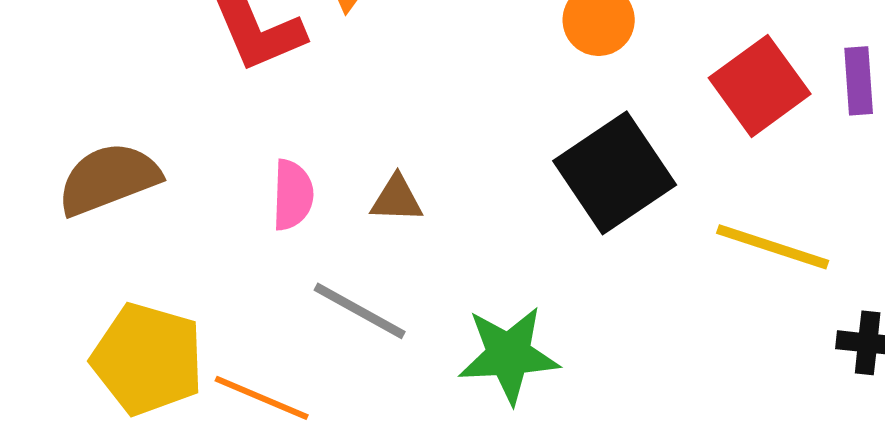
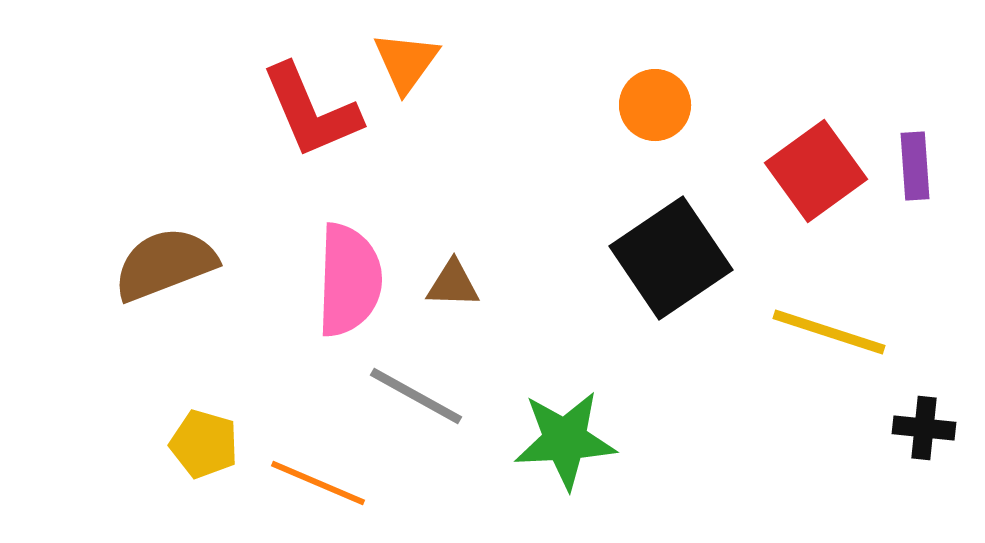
pink semicircle: (293, 195) -> (349, 280), size x1.6
yellow pentagon: (148, 359) -> (204, 444), size x0.6

